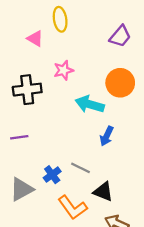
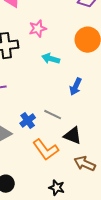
cyan arrow: (90, 104) -> (51, 59), moved, size x0.7

